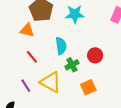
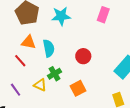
orange triangle: (27, 30) -> (29, 42), moved
green cross: (72, 65) -> (55, 74), moved
yellow triangle: (51, 82) -> (40, 85), size x0.6

